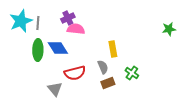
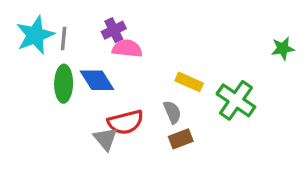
yellow rectangle: (113, 49) -> (189, 82), turned -56
green cross: (132, 73) -> (236, 100), moved, size x1.6
gray triangle: (55, 89) -> (105, 139), moved

